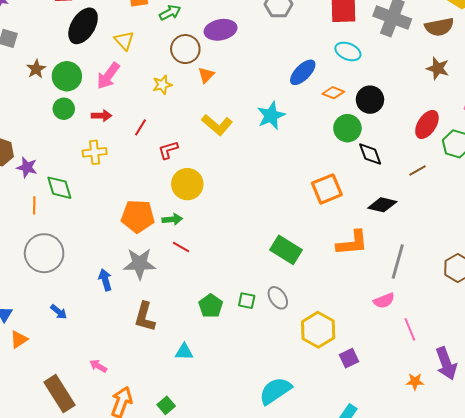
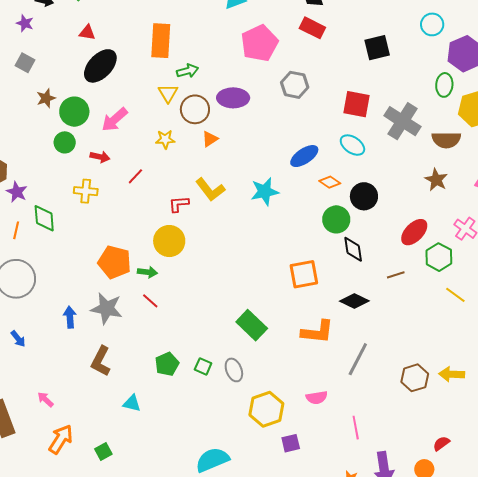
yellow triangle: (124, 41) -> (168, 93), moved
red L-shape: (168, 150) -> (179, 204), moved
pink semicircle: (384, 301) -> (317, 398), moved

